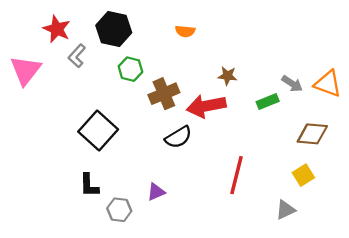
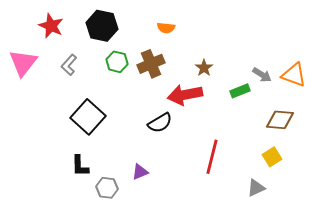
gray L-shape: (77, 56) -> (69, 65), moved
brown star: (227, 76) -> (204, 68), turned 30
brown cross: (164, 94) -> (151, 64), moved

